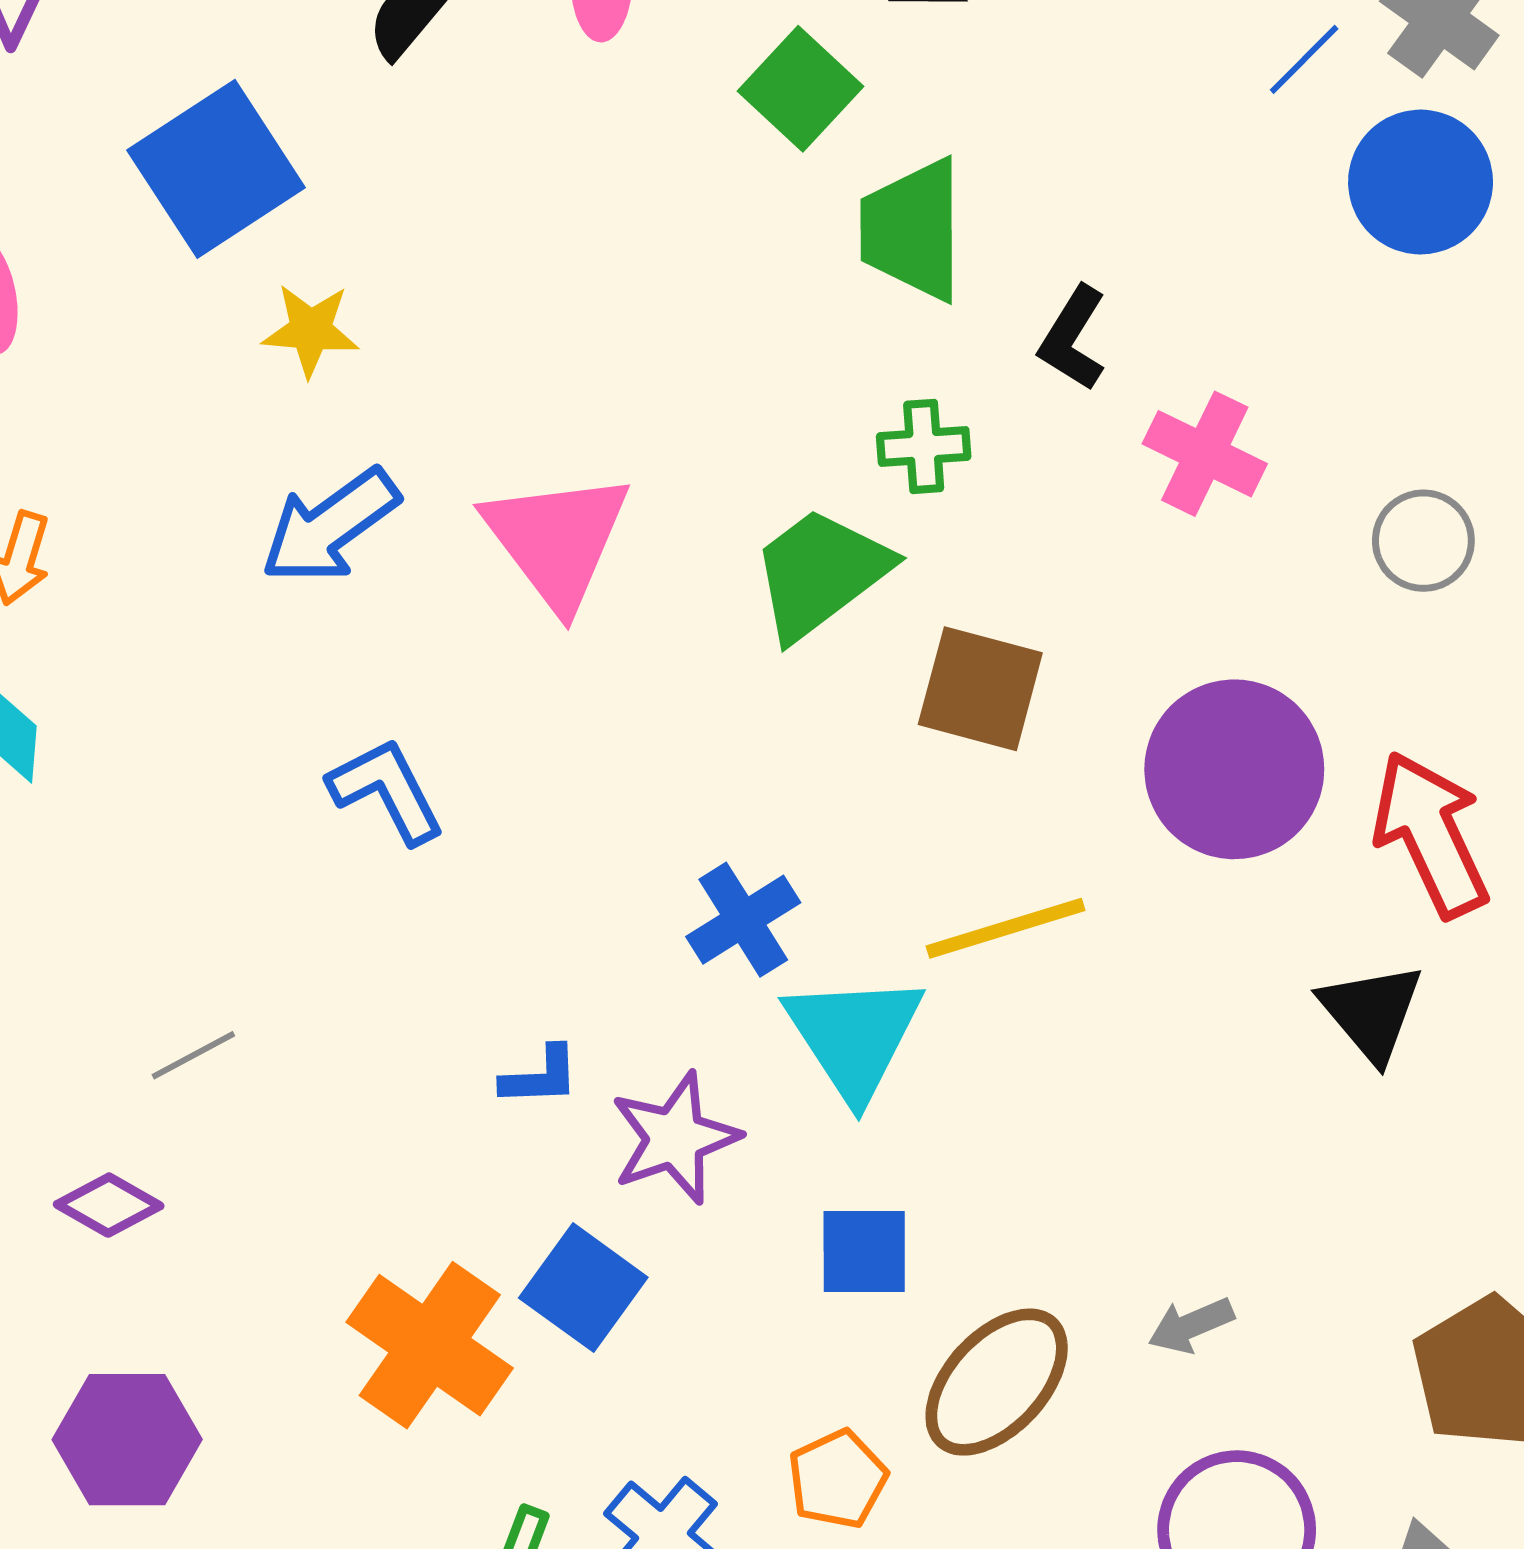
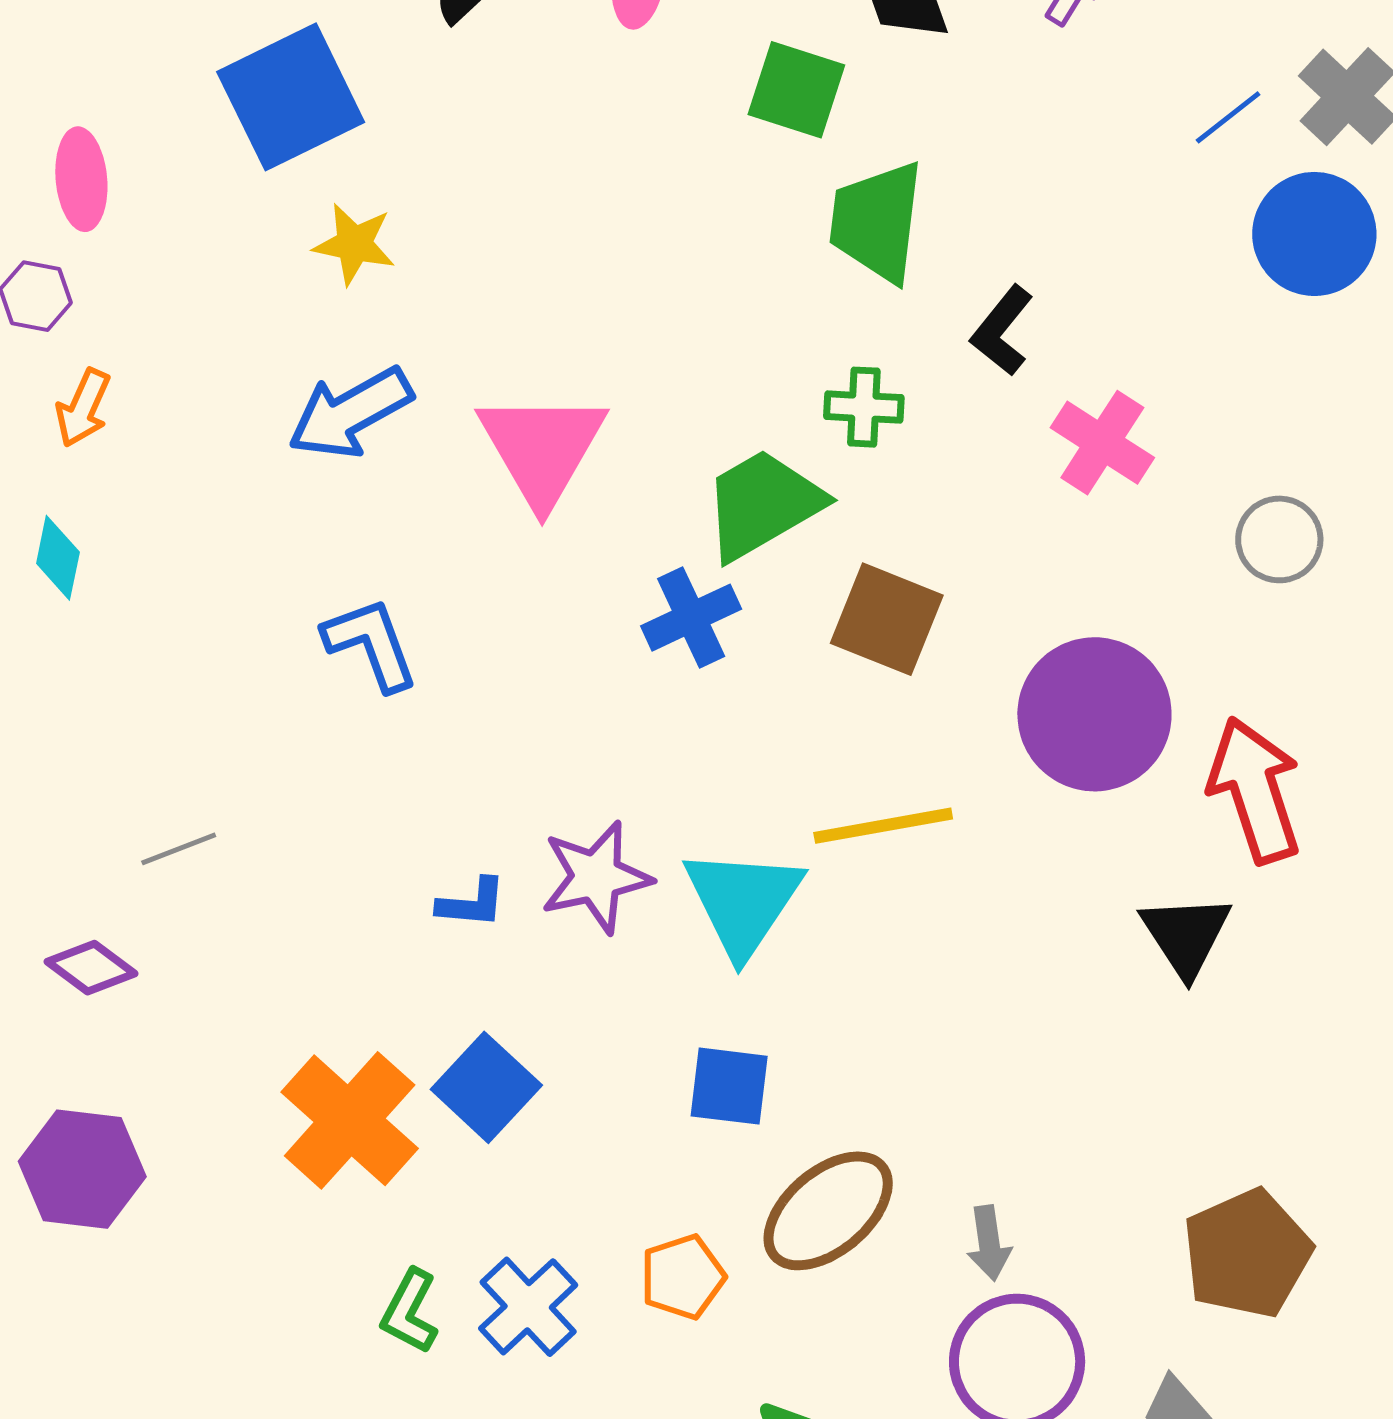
green square: (800, 89) -> (796, 90), turned -32
blue cross: (743, 920) -> (691, 618), moved
purple star: (675, 1138) -> (596, 877), moved
gray arrow: (1191, 1325) -> (989, 1243), moved, turned -82

